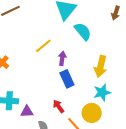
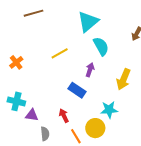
purple arrow: (62, 58) -> (90, 70), moved
yellow arrow: (101, 66) -> (124, 79), moved
blue rectangle: (67, 79) -> (77, 90), turned -42

